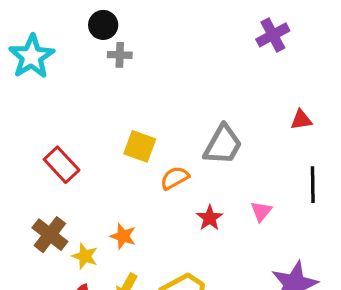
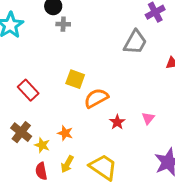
gray trapezoid: (223, 145) -> (135, 42), moved
orange semicircle: (175, 178) -> (96, 98), size x1.4

